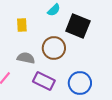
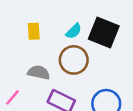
cyan semicircle: (54, 10) -> (74, 31), moved

